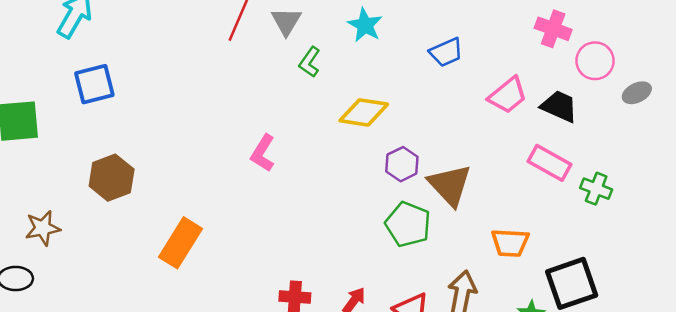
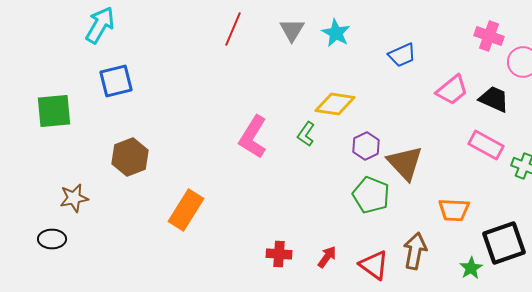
gray triangle: (286, 21) -> (292, 30), moved
green L-shape: (310, 62) -> (306, 134), moved
pink L-shape: (263, 153) -> (253, 137), size x1.4

